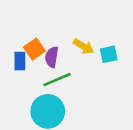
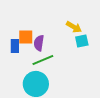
yellow arrow: (84, 46) -> (74, 27), moved
orange square: (34, 49) -> (26, 37), turned 35

